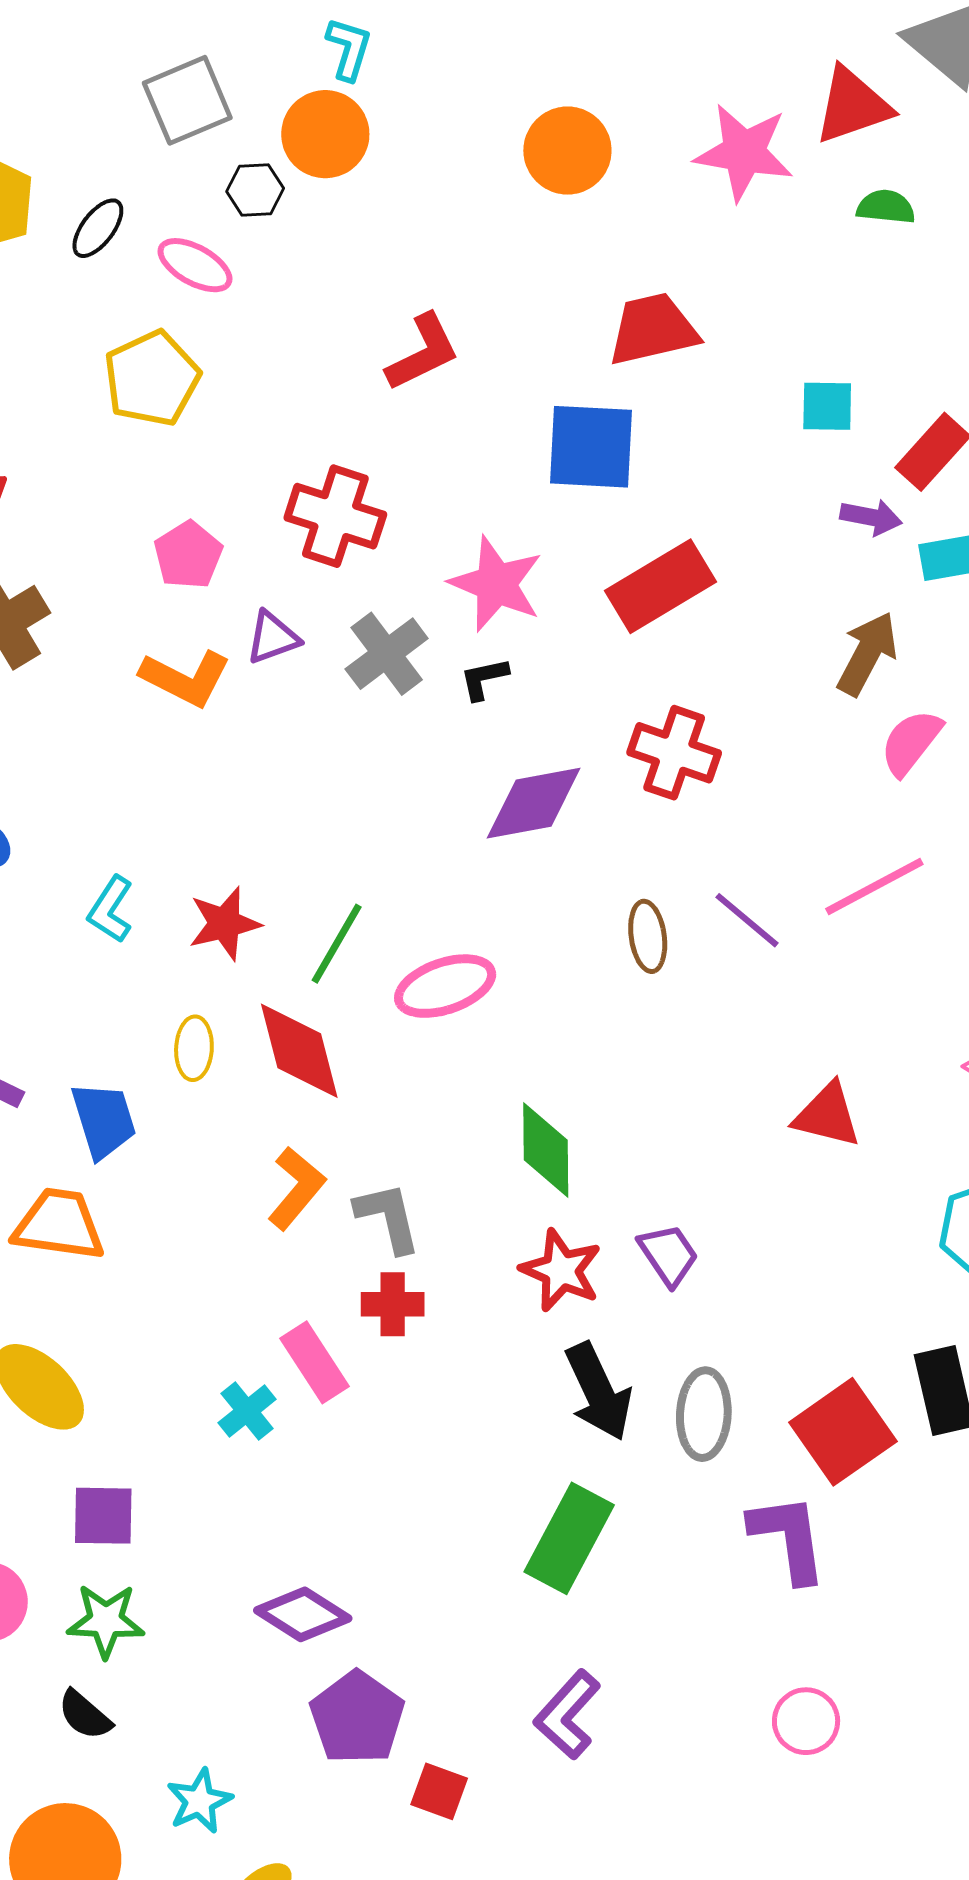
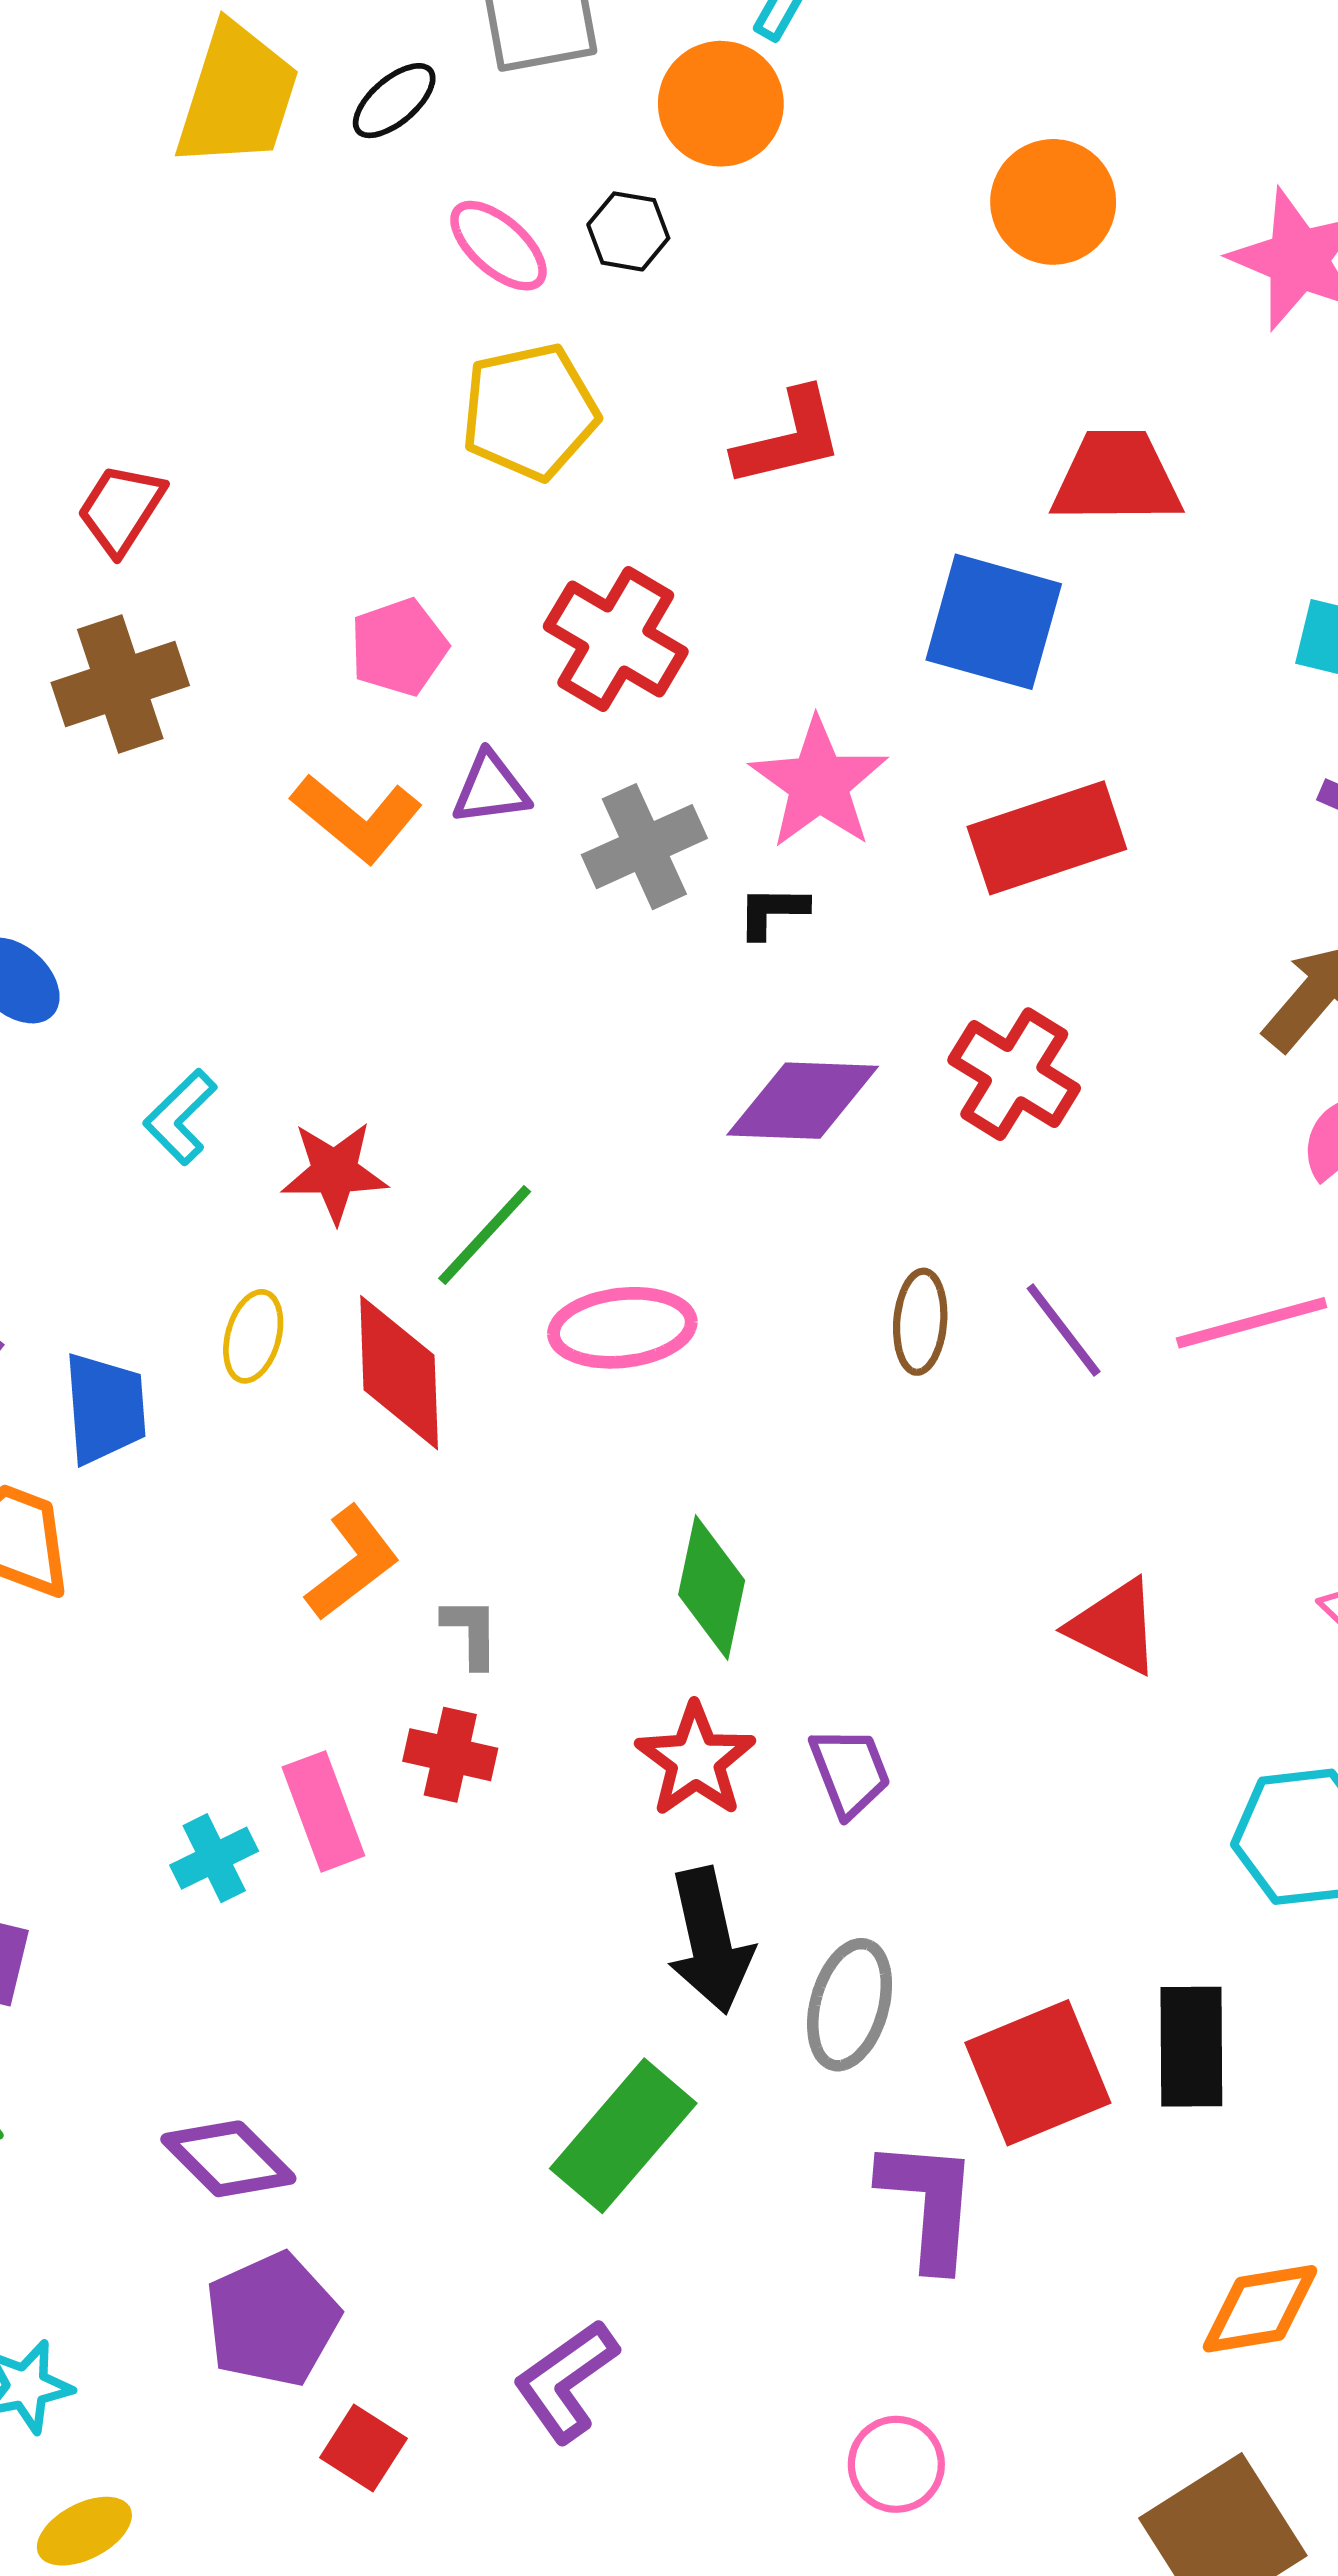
black hexagon: (255, 190) -> (628, 231), moved
black ellipse: (98, 228) -> (394, 101), moved
yellow pentagon: (152, 379) -> (530, 412), moved
gray L-shape: (388, 1217) -> (471, 1632), size x0.7

